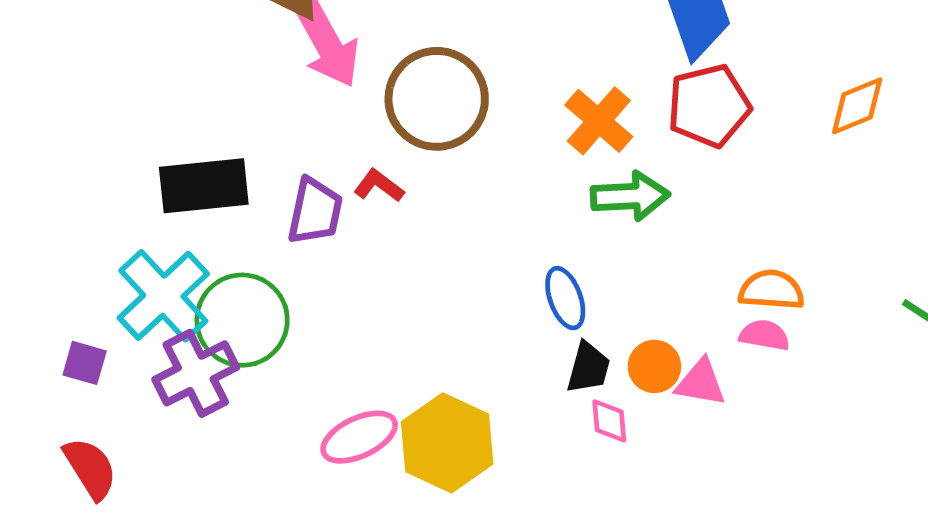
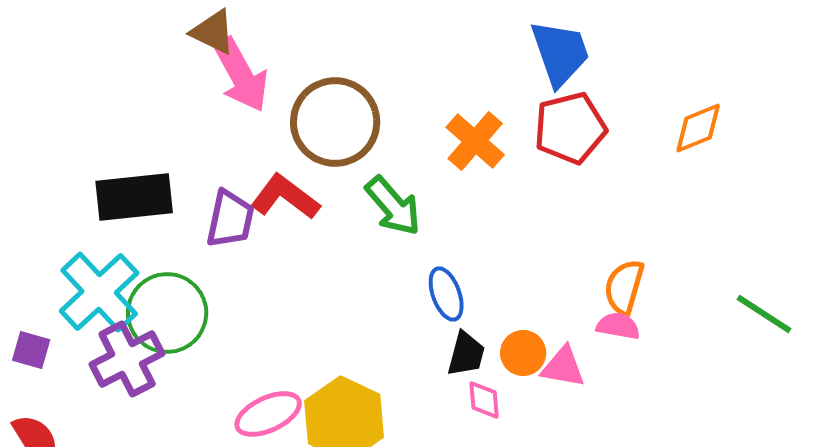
red L-shape: (379, 186) -> (285, 197), size x1.6
green arrow: (630, 196) -> (393, 206), moved, turned 52
orange semicircle: (771, 290) -> (624, 287), turned -78

